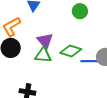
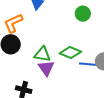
purple triangle: (45, 41) -> (46, 68), moved

